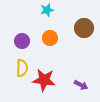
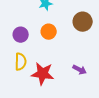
purple arrow: (81, 85) -> (80, 70), moved

